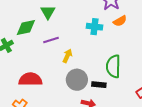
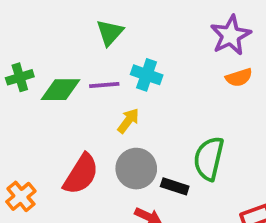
green diamond: (26, 27) -> (60, 90), moved
cyan cross: (95, 27) -> (147, 75), moved
red semicircle: (30, 79) -> (81, 174), moved, turned 110

